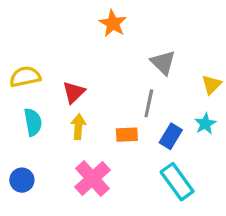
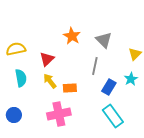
orange star: (113, 23) -> (72, 36), moved
yellow arrow: (78, 127) -> (50, 81), turned -42
orange rectangle: (127, 135) -> (70, 88), moved
pink cross: (92, 179) -> (59, 114), turned 30

